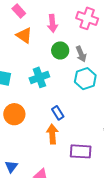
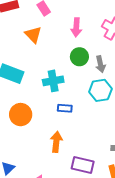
orange triangle: (24, 35) -> (33, 35), moved
blue rectangle: (58, 113) -> (65, 108), moved, turned -64

